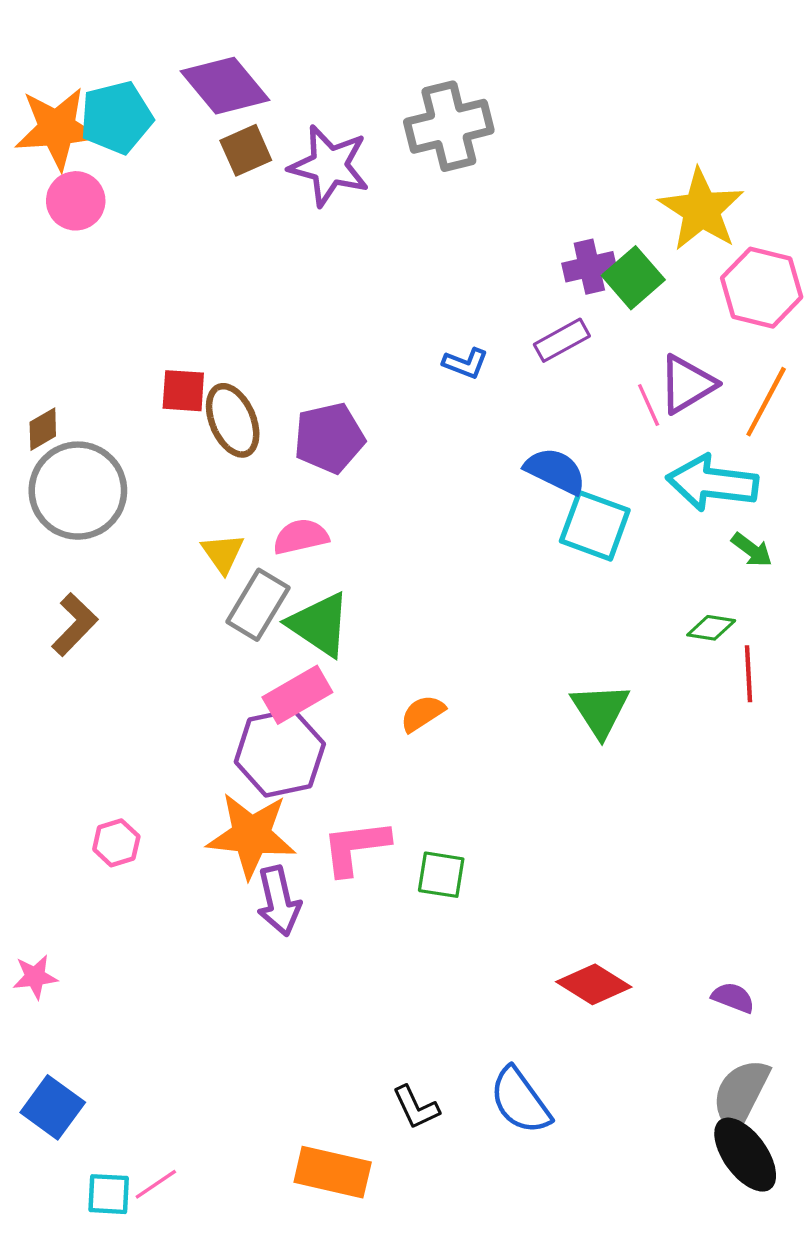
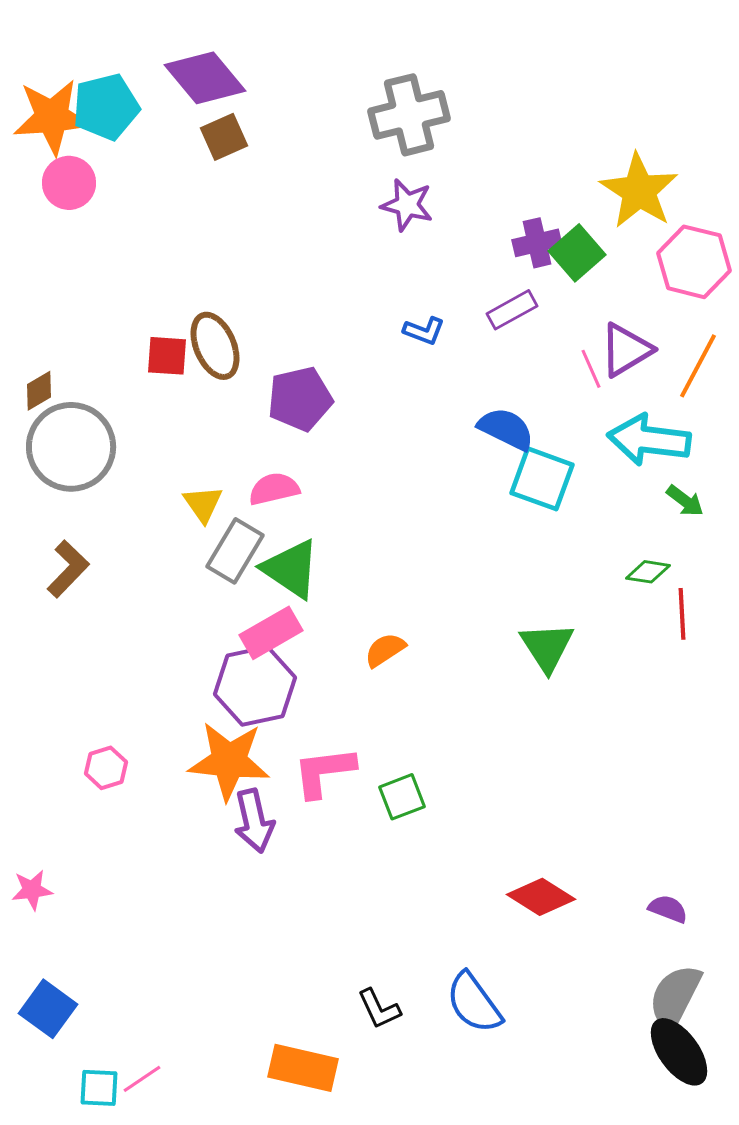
purple star: (329, 166) -> (407, 205), moved, size x0.7
brown ellipse: (233, 420) -> (215, 346), moved
green square: (441, 875) -> (402, 797), turned -30

